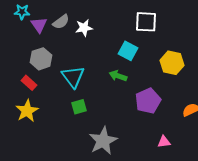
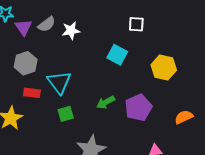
white square: (146, 22) -> (136, 24), size x0.7
green arrow: (118, 76) -> (106, 102), moved, turned -48
red rectangle: (29, 83) -> (32, 93), moved, turned -35

